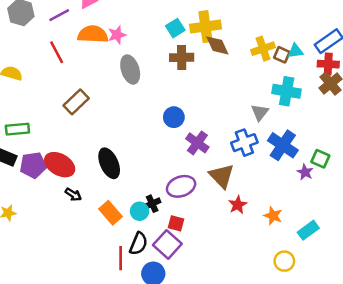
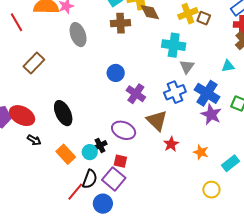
cyan triangle: (295, 51) -> (228, 66), moved
cyan cross: (287, 91) -> (174, 45), moved
purple star: (305, 172) -> (211, 115), moved, size x1.5
purple ellipse: (181, 186) -> (124, 130), turned 45
red line: (121, 258) -> (75, 192), turned 42

